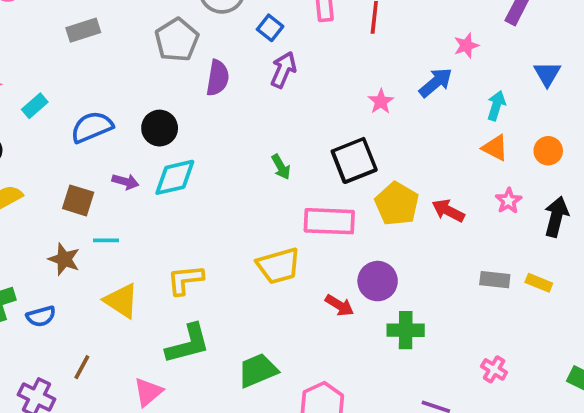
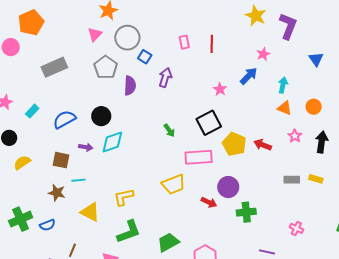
blue square: (270, 28) -> (145, 57), moved
gray rectangle: (83, 30) -> (54, 67), size x1.4
blue triangle: (547, 74) -> (316, 59), moved

